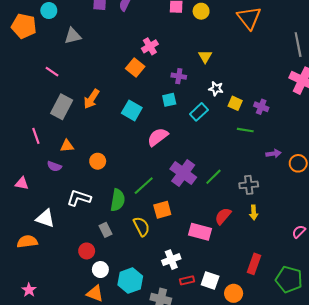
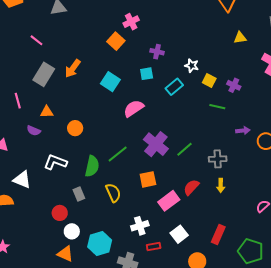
yellow triangle: (205, 57) -> (240, 38), moved, turned 48
orange square: (162, 210) -> (148, 179), moved
pink rectangle: (200, 232) -> (169, 201), turned -55
white square: (210, 281) -> (179, 234), moved, turned 30

